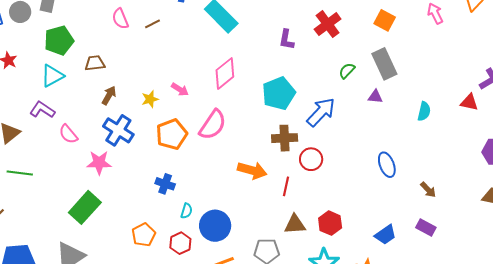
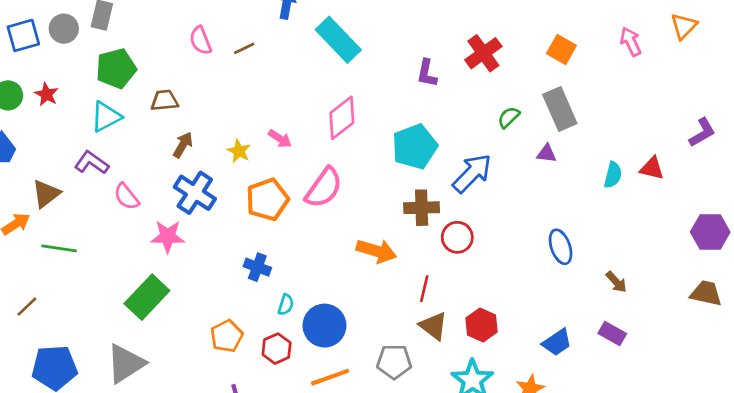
yellow star: (150, 99) -> (239, 151), turned -30
red triangle: (469, 102) -> (652, 168), moved
red line: (286, 186) -> (424, 289), moved
brown triangle: (295, 224) -> (433, 326), turned 40

